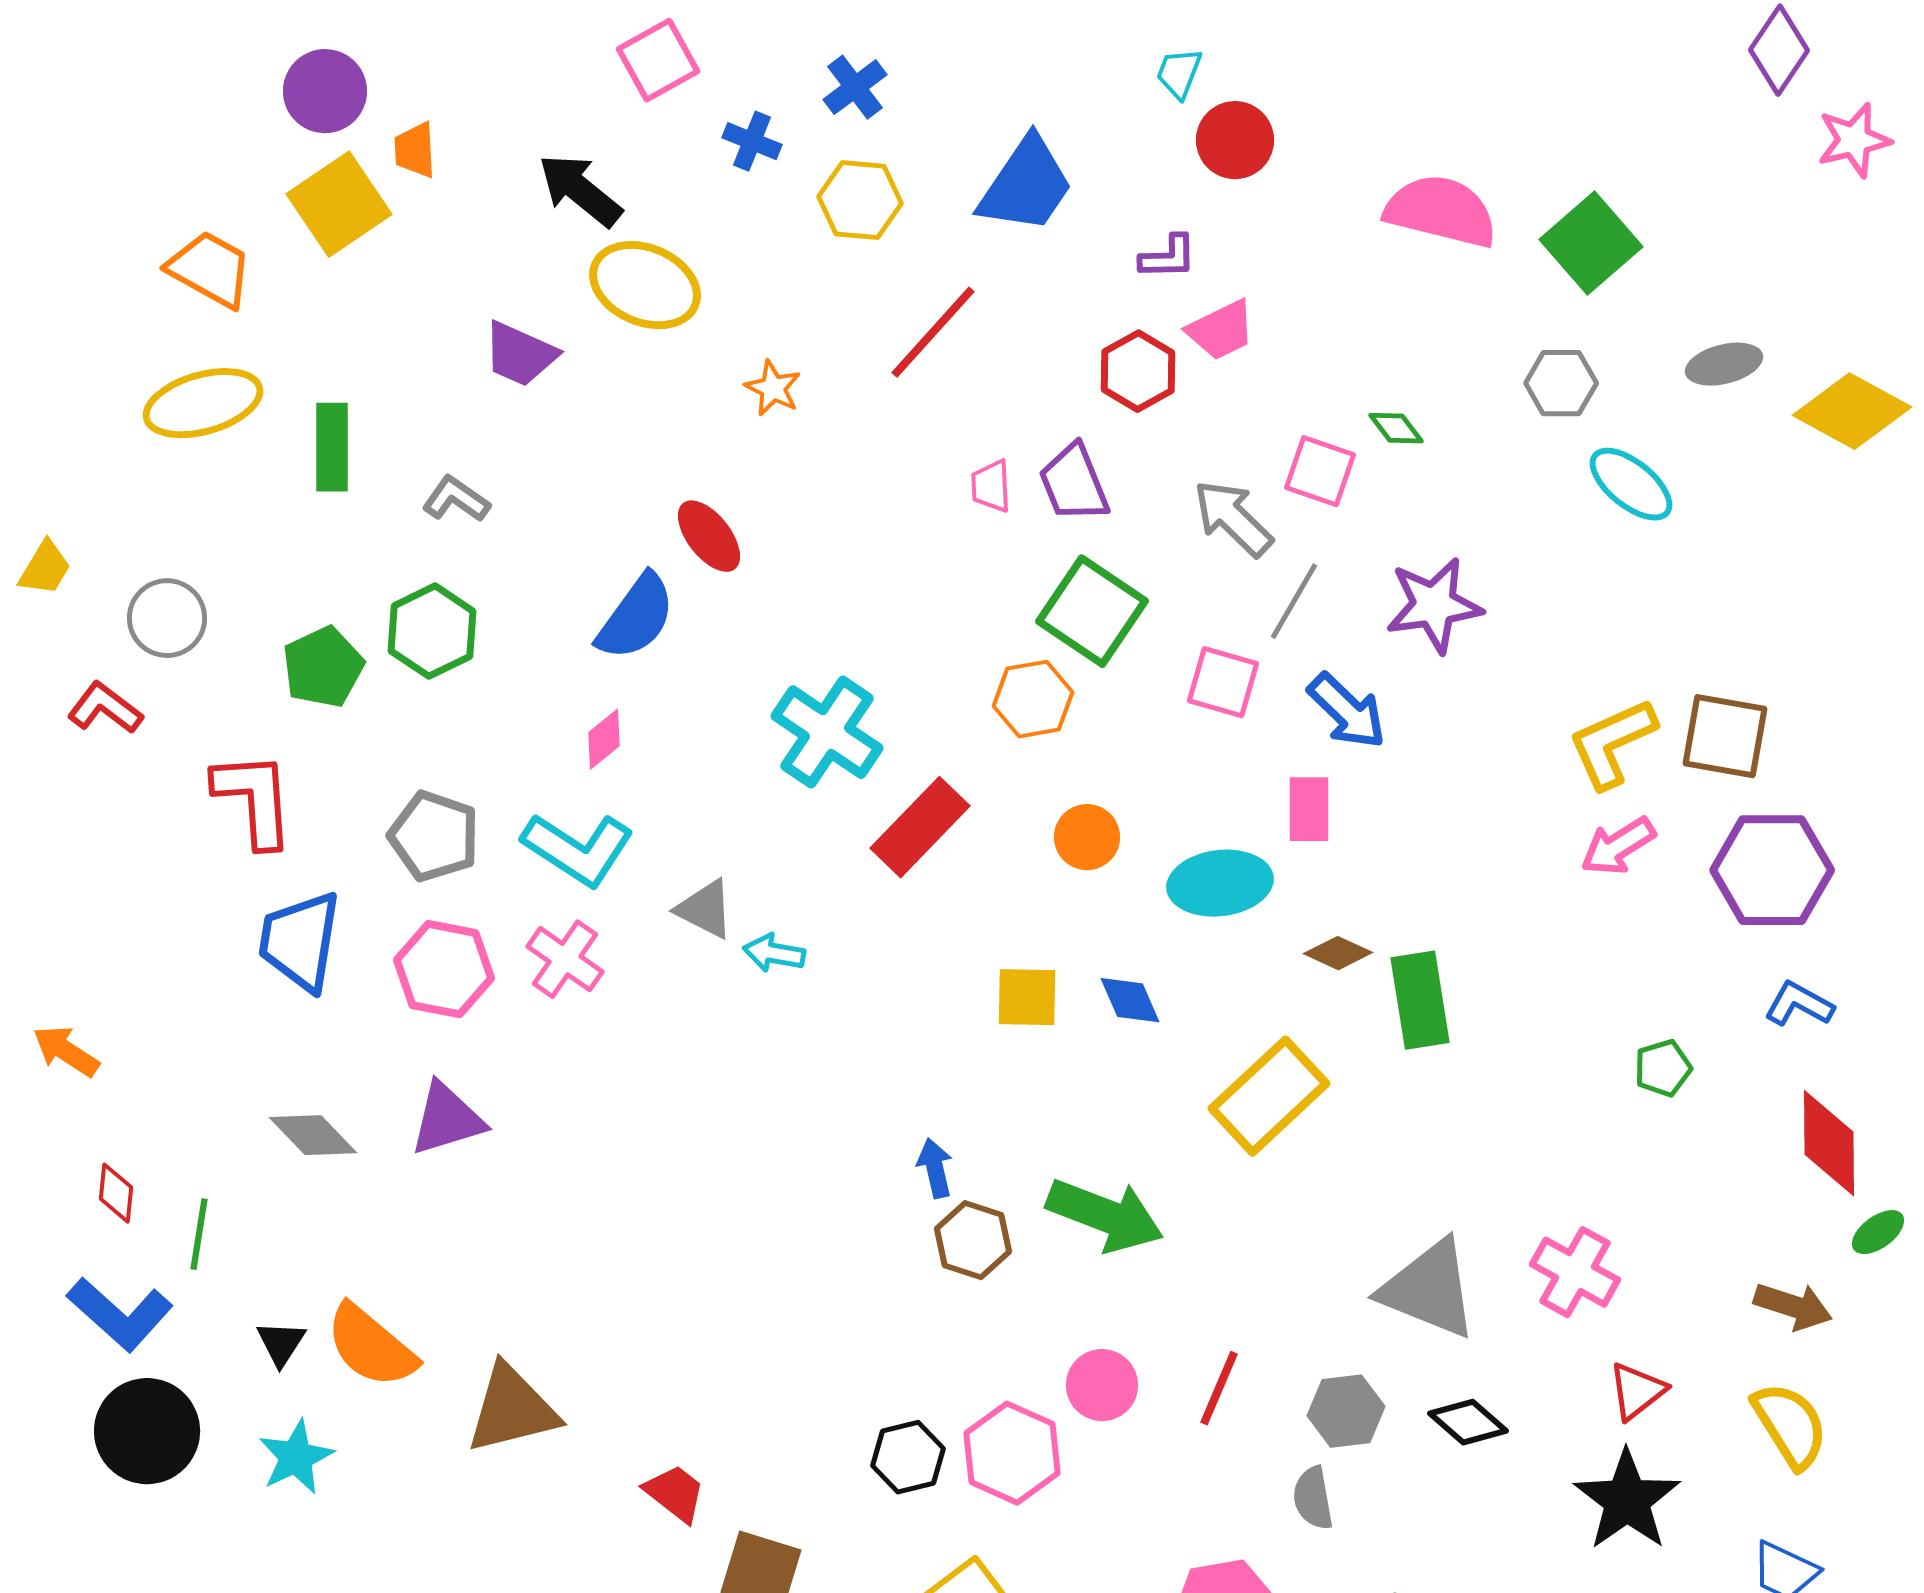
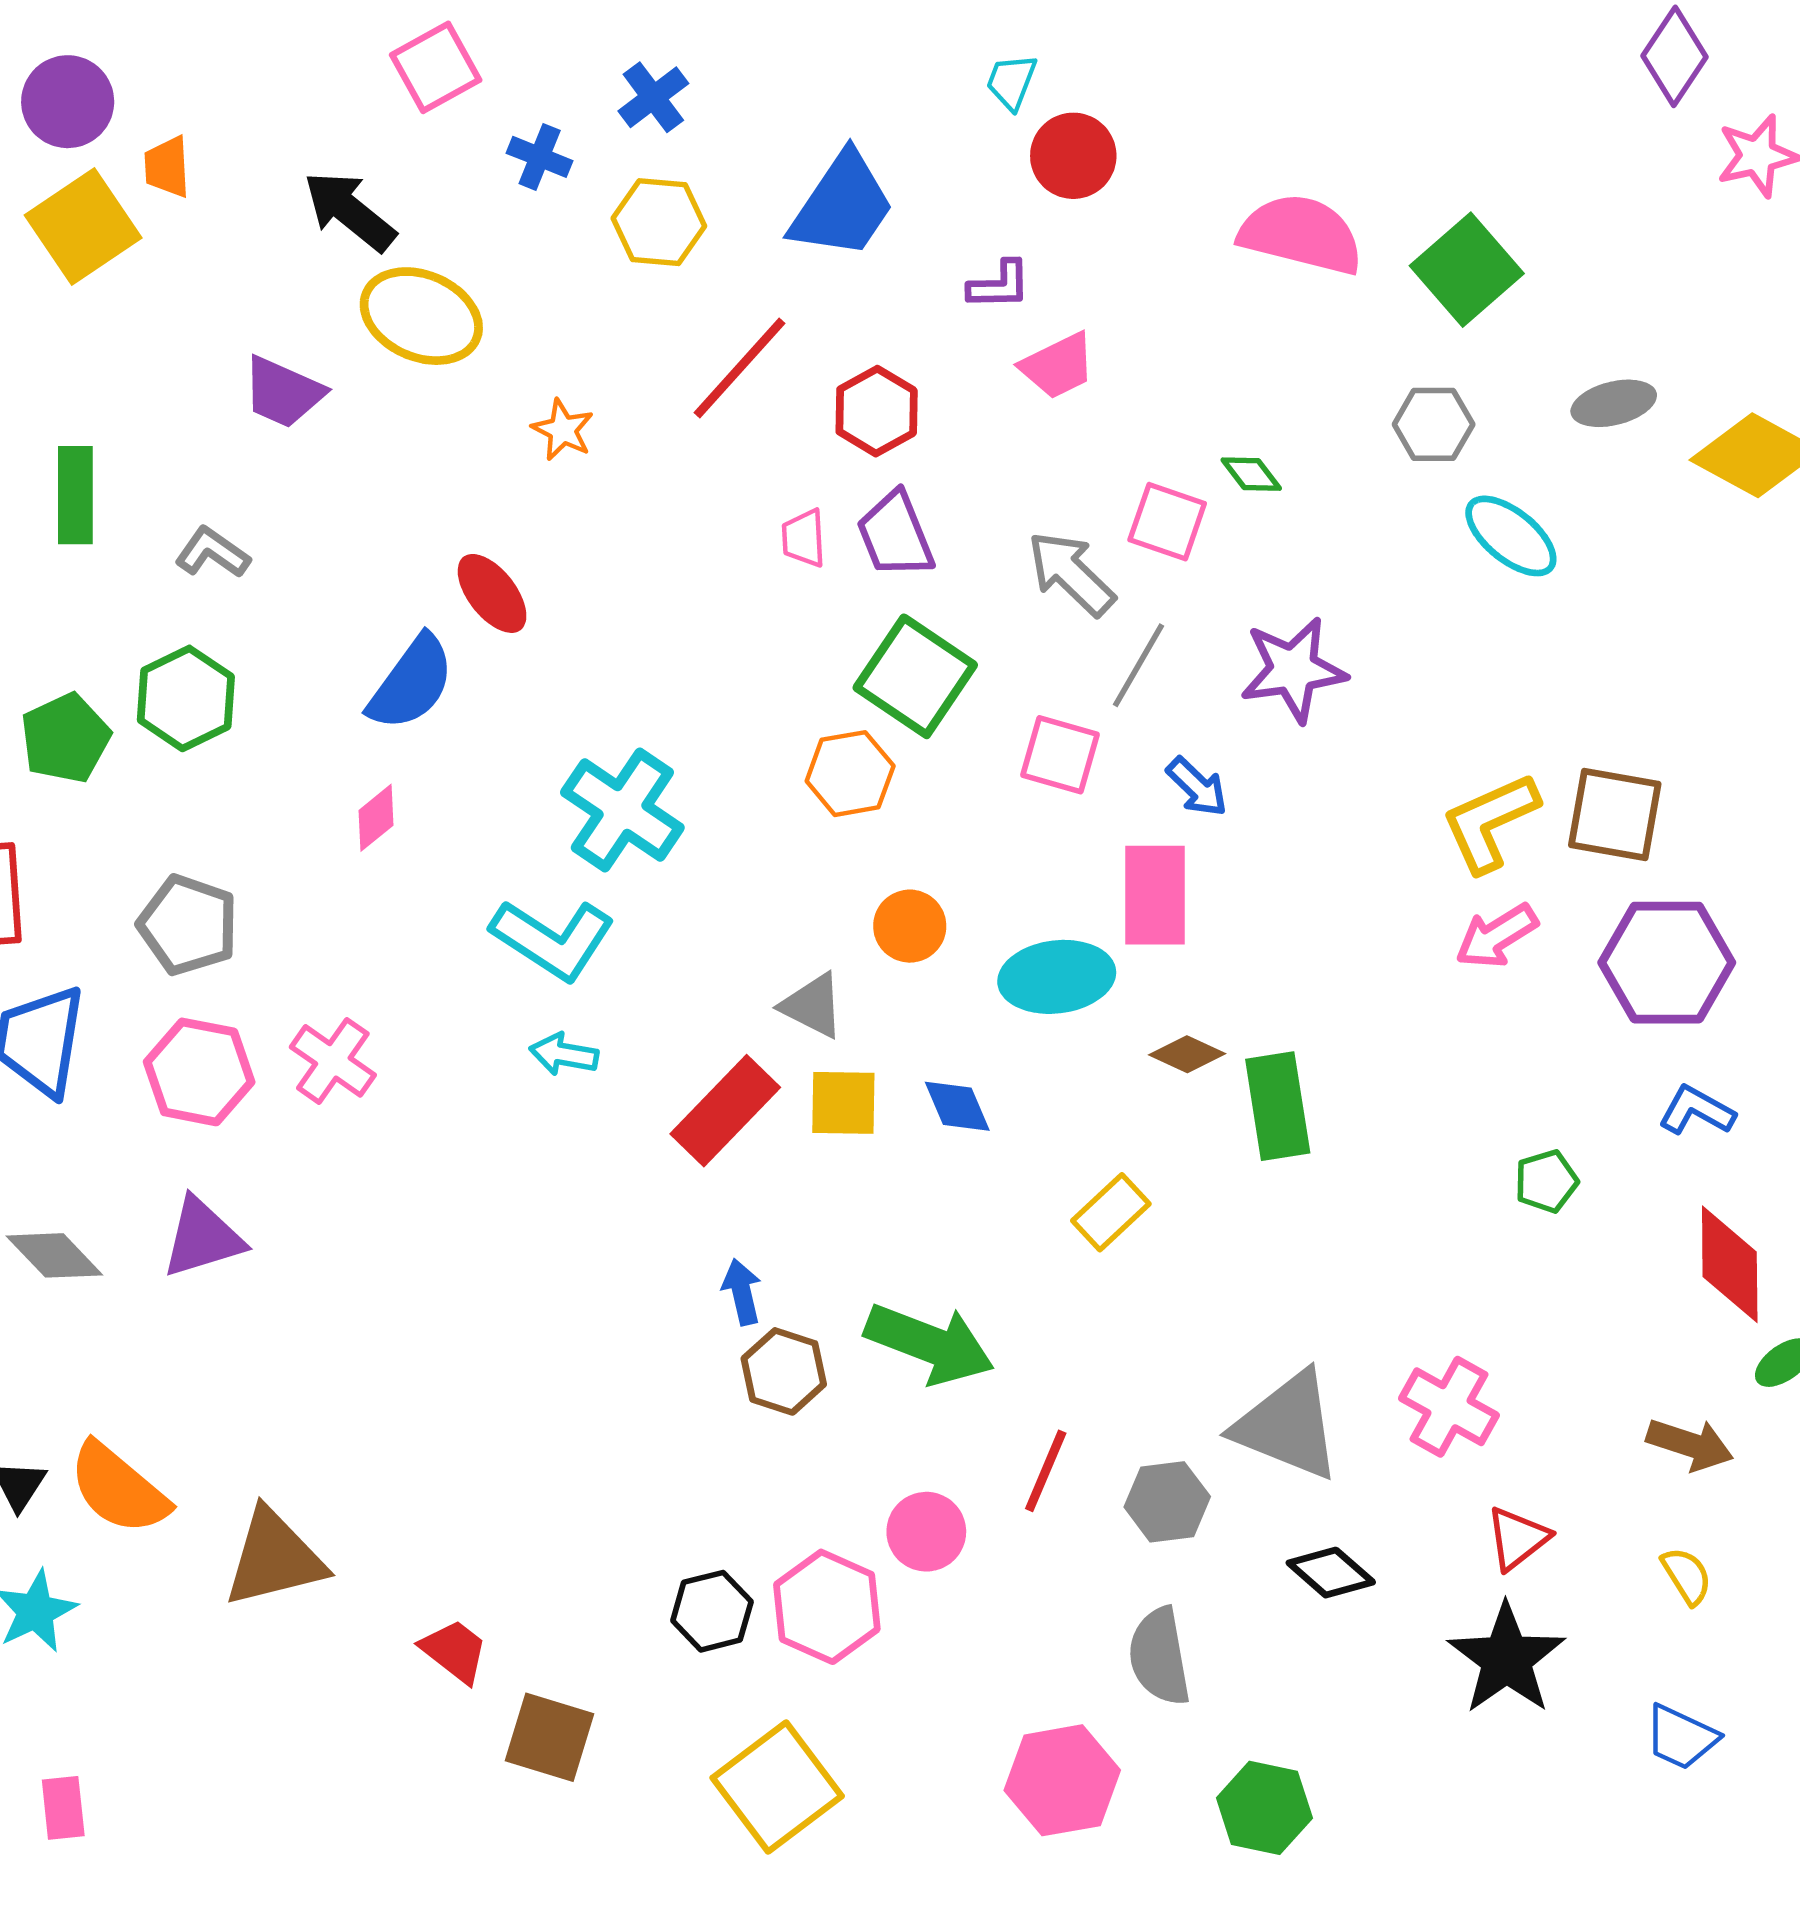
red hexagon: (1138, 371) -> (877, 411), moved
blue arrow: (1347, 711) -> (1197, 787), size x0.7
pink rectangle: (1309, 809) -> (1155, 895), size x1.4
red rectangle: (920, 827) -> (725, 1111), moved
cyan L-shape: (578, 849) -> (553, 939), moved
gray triangle: (705, 909) -> (812, 1006), moved
yellow rectangle: (1269, 1096) -> (1111, 1212), size x0.6
red line: (1219, 1388) -> (1046, 1471), moved
gray hexagon: (1346, 1411) -> (1167, 1502), moved
yellow semicircle: (1790, 1425) -> (1687, 1576), size x0.6
gray semicircle: (1313, 1498) -> (1159, 1657), size x1.4

